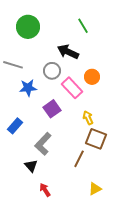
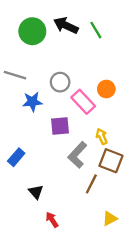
black arrow: (68, 52) -> (66, 25), moved
purple square: (52, 109) -> (60, 126), turned 30
blue rectangle: (15, 126) -> (16, 157), moved
gray L-shape: (43, 144) -> (77, 155), moved

